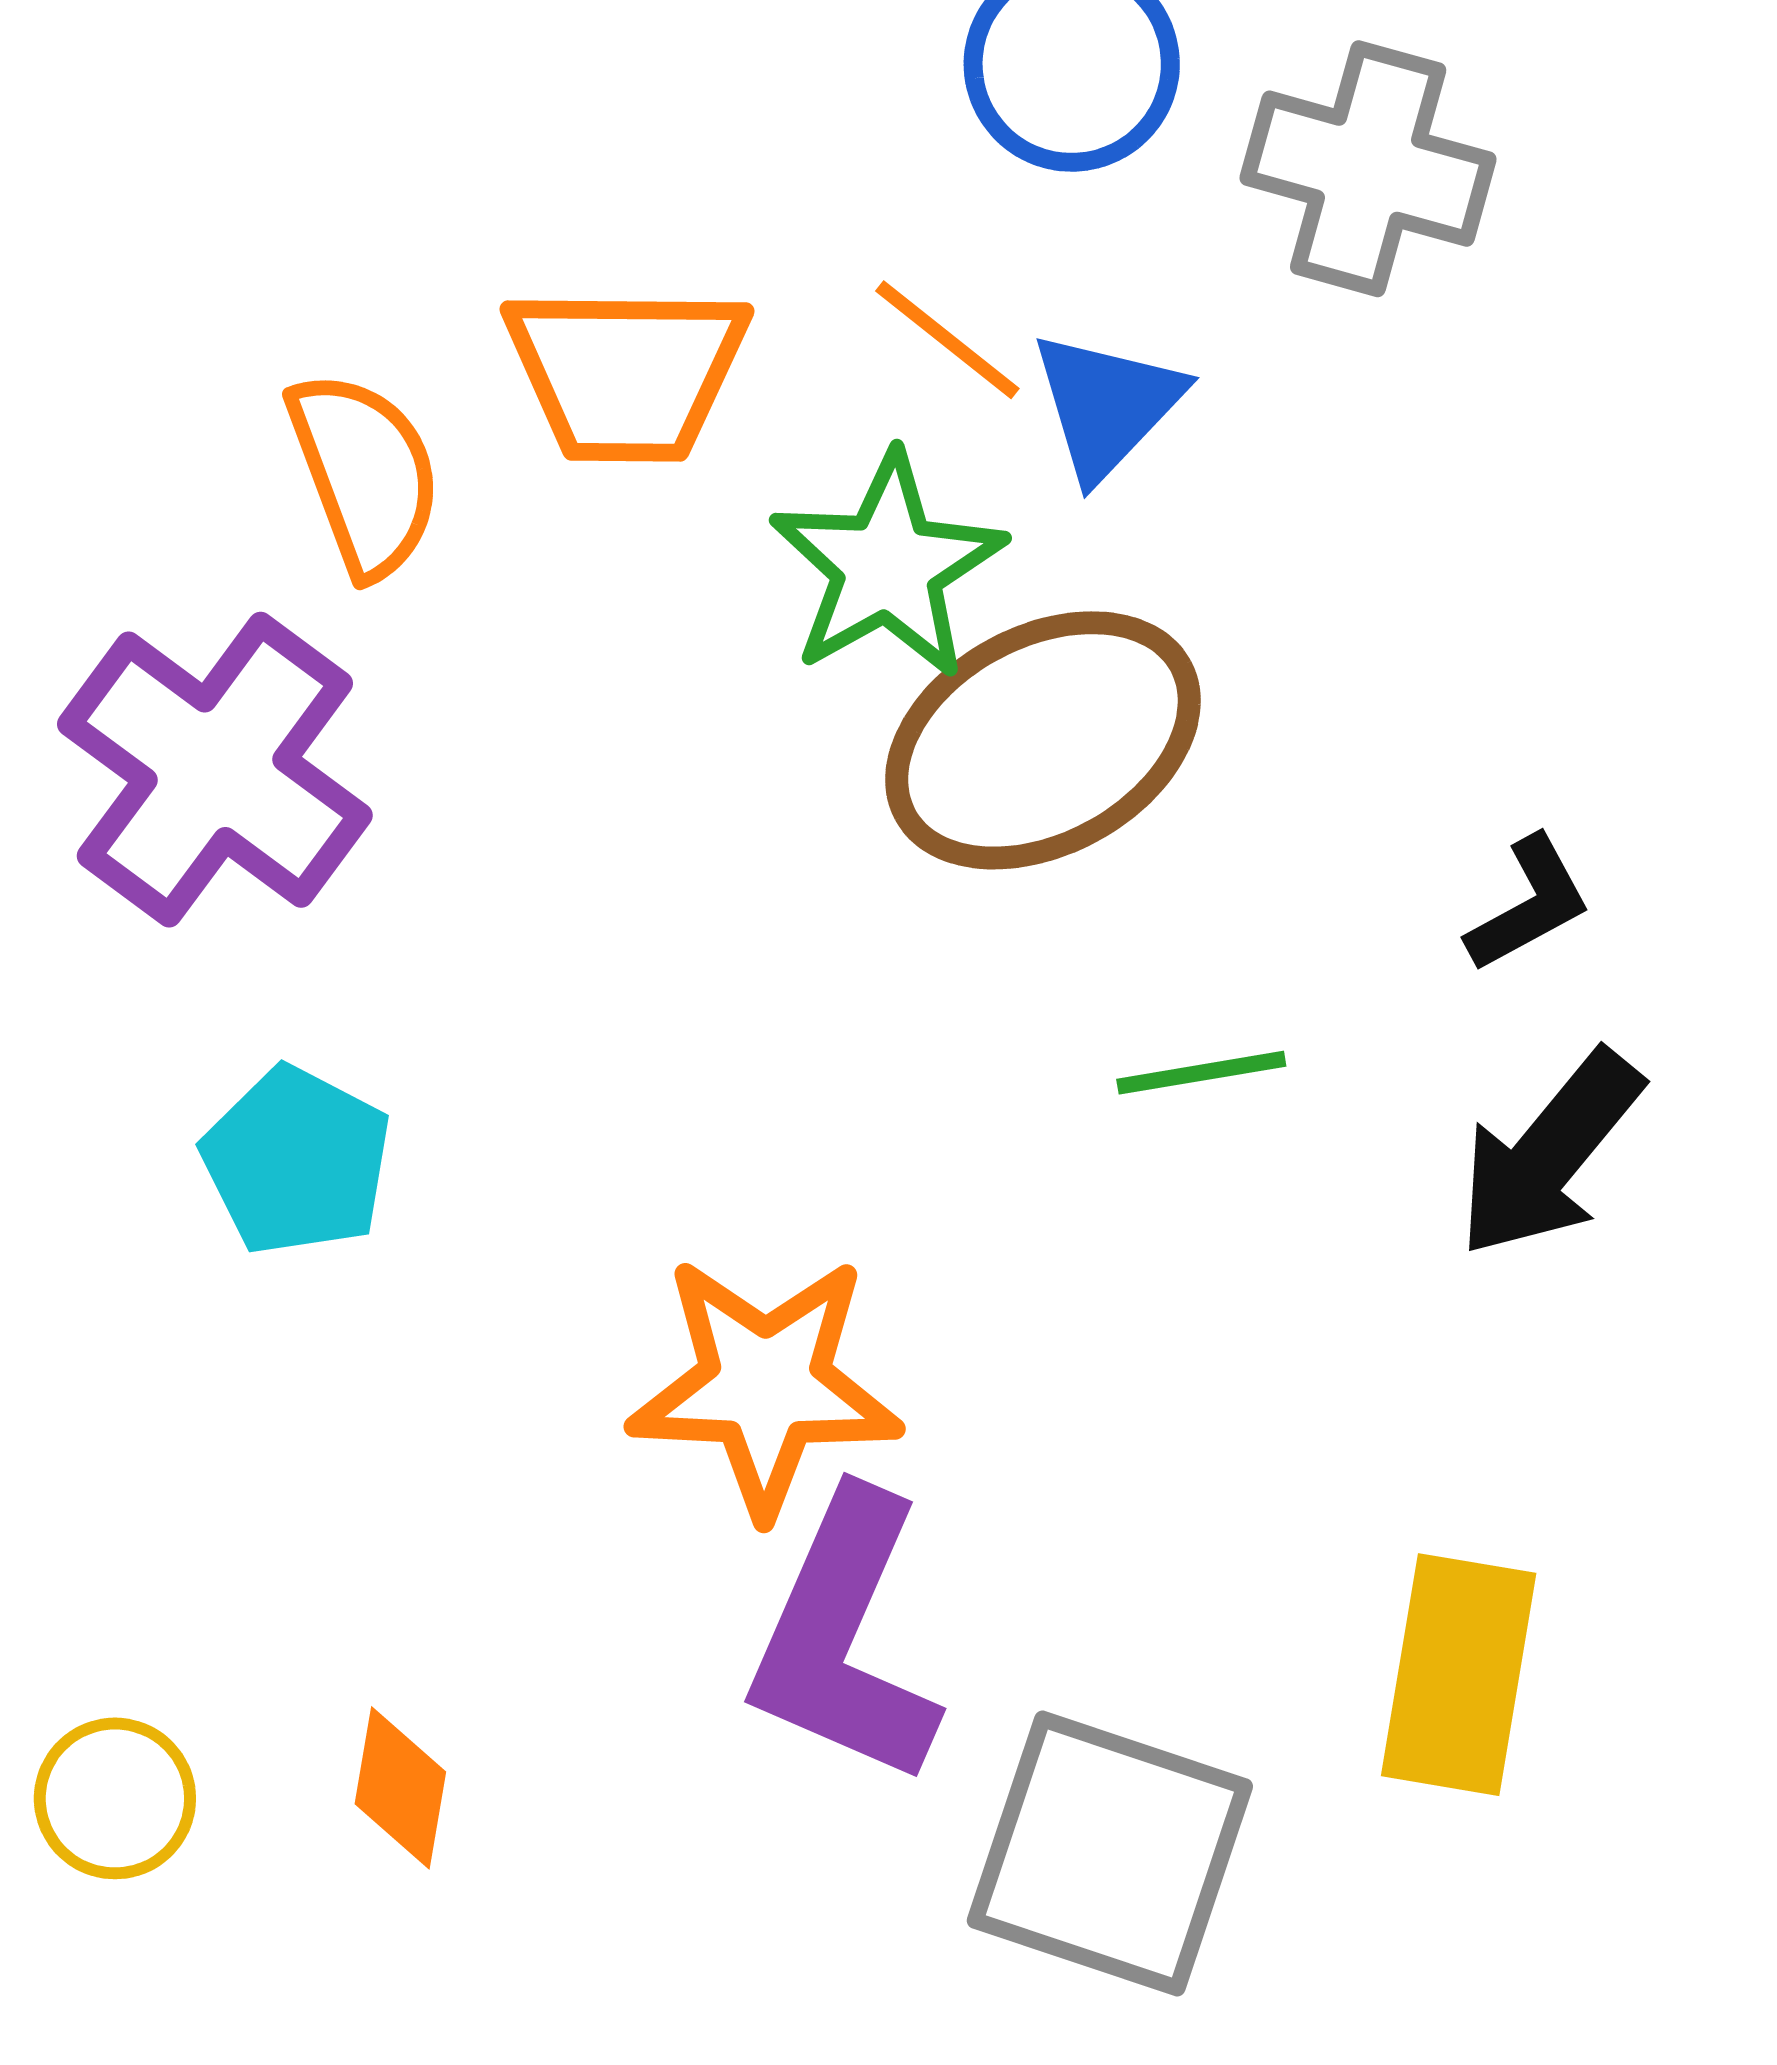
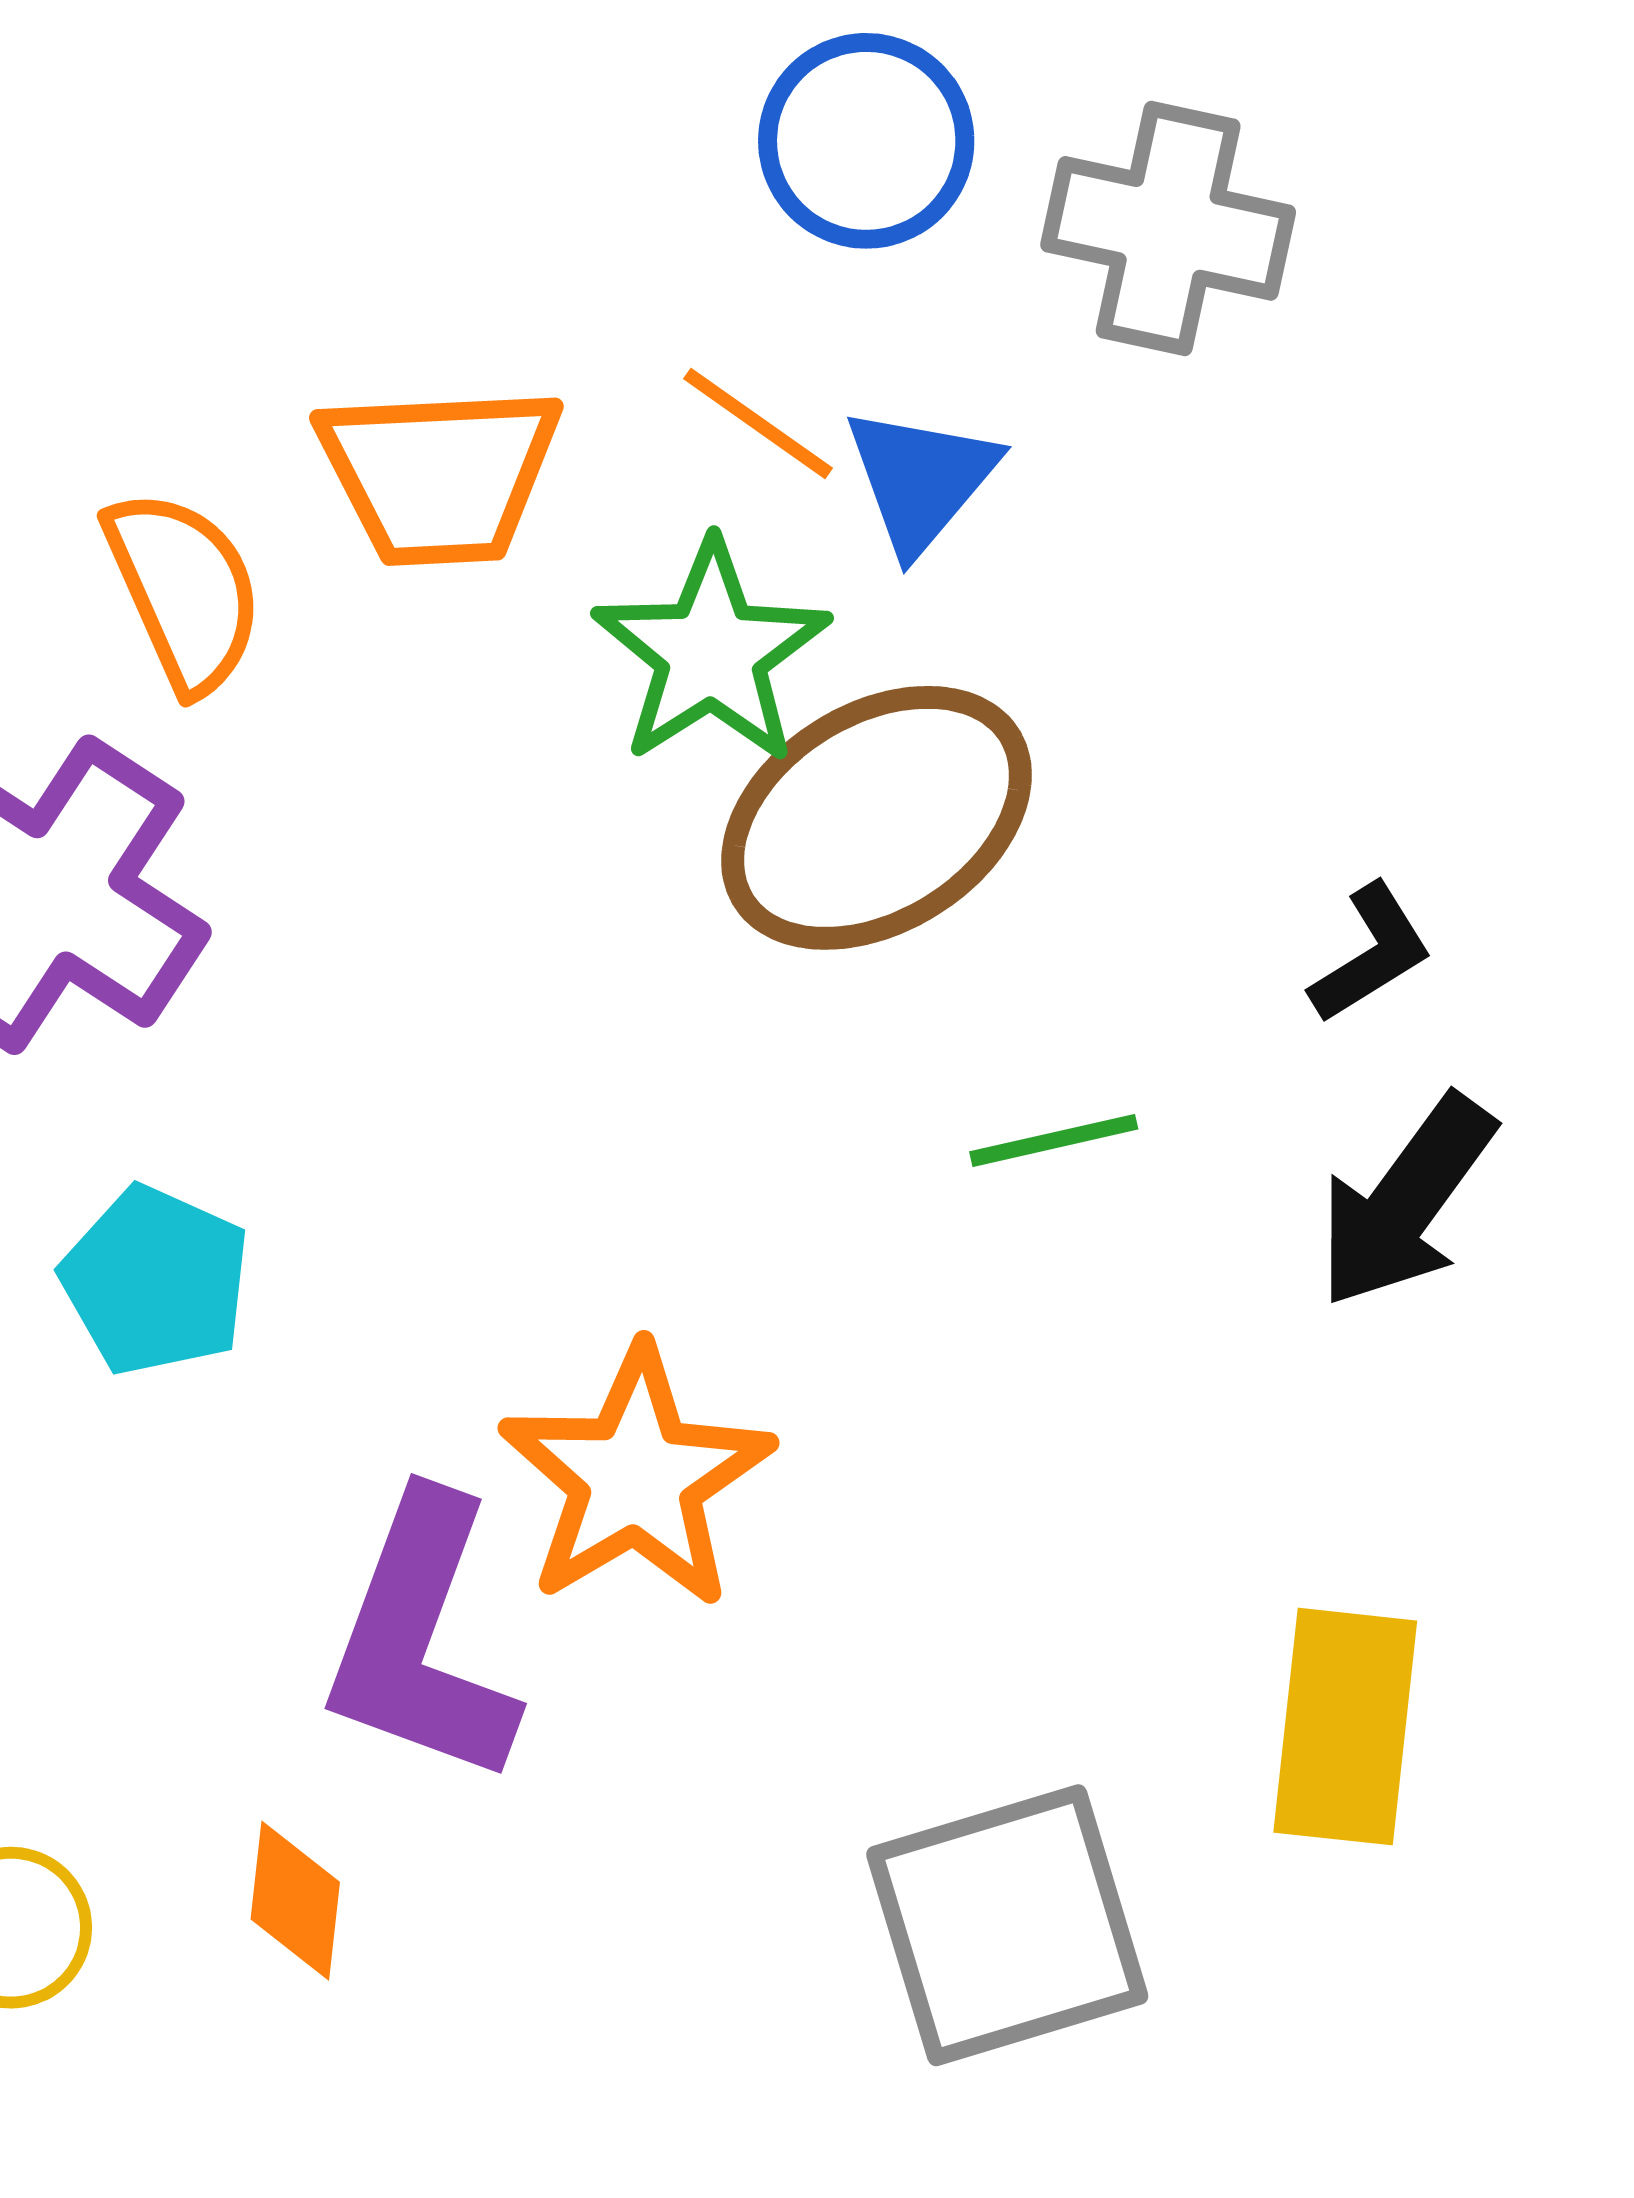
orange star: (765, 1385) -> (636, 1478), turned -30
purple L-shape: (844, 1639) -> (421, 1640), moved
gray square: (1110, 1854) -> (1007, 1925), turned -32

